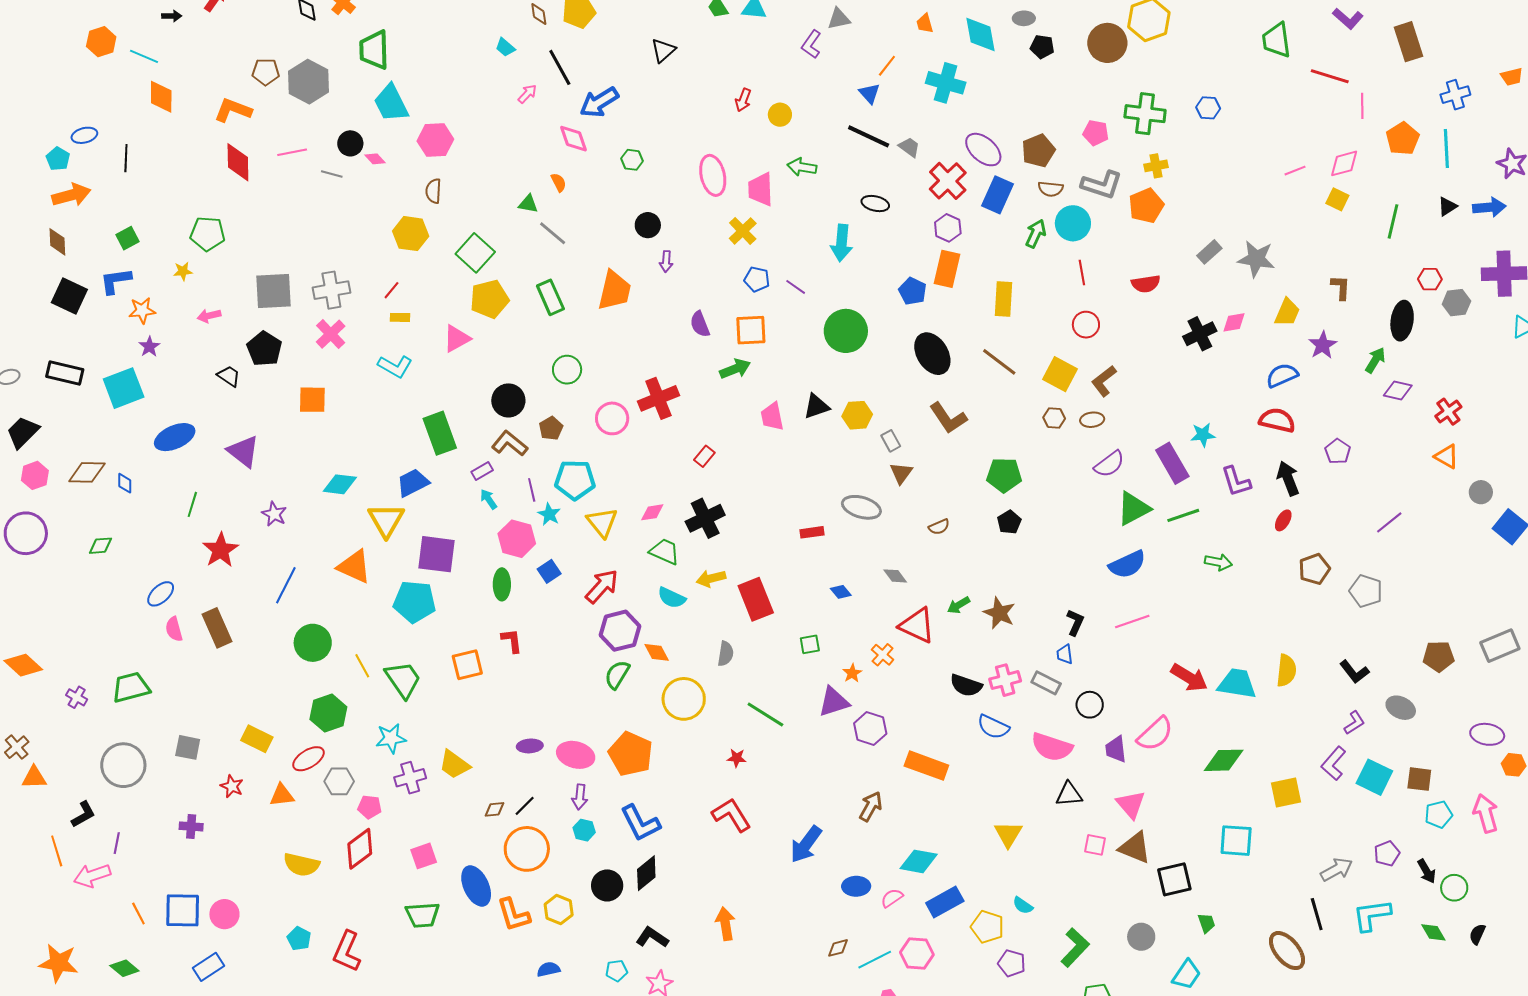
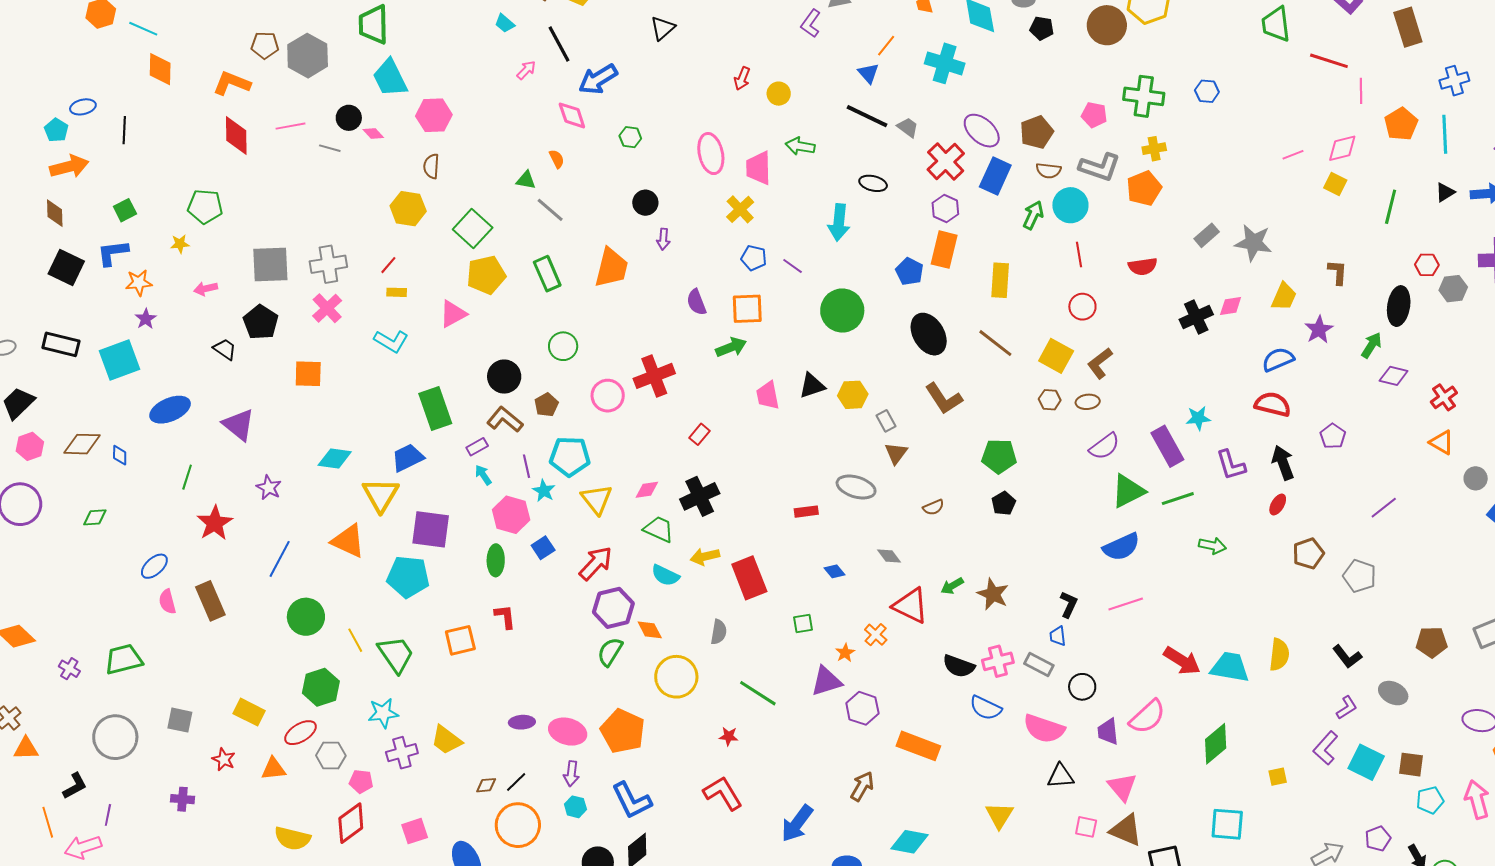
green diamond: (1224, 760) -> (1216, 744), turned -39
yellow square: (1286, 792) -> (1278, 777), size x0.6

